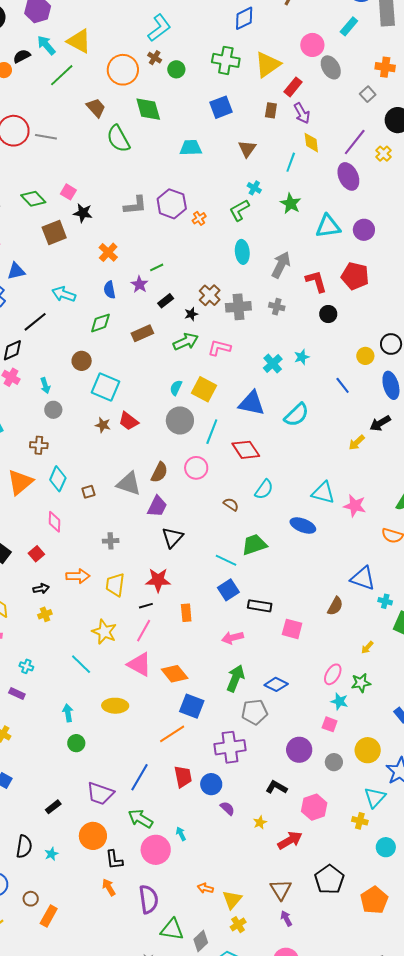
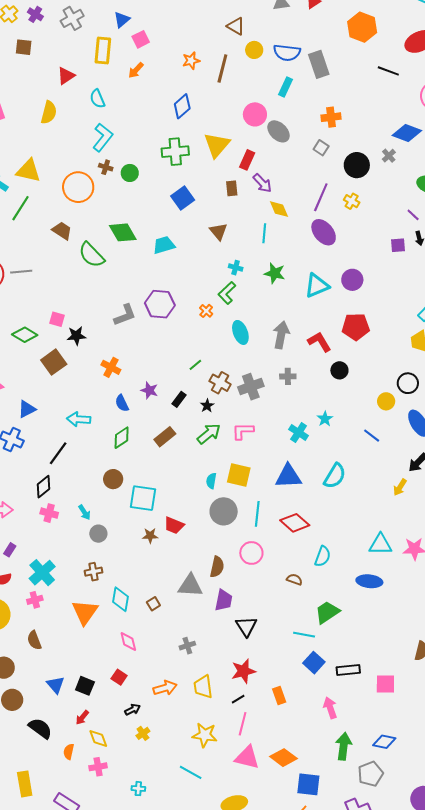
green diamond: (148, 109) -> (123, 232), moved
orange cross: (199, 218) -> (206, 311), moved
green line: (157, 267) -> (195, 365), moved
pink arrow: (233, 638) -> (330, 708), turned 100

